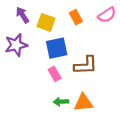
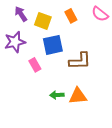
pink semicircle: (107, 15) -> (100, 14), turned 72
pink rectangle: (55, 74) -> (35, 65), moved

